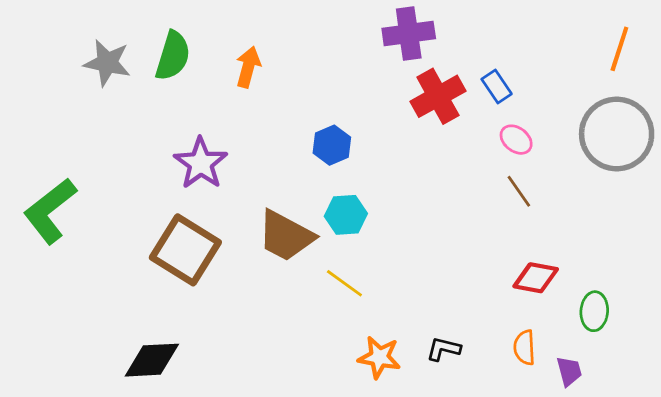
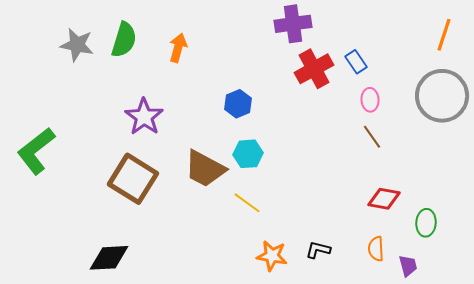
pink ellipse: (516, 140) -> (370, 100), turned 50

